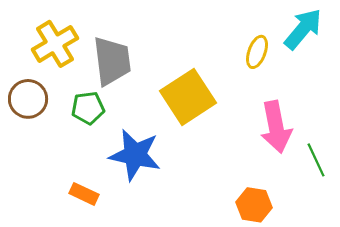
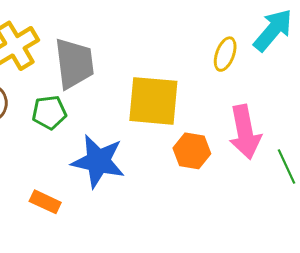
yellow square: (188, 97) -> (153, 101), turned 38
orange hexagon: (254, 205) -> (192, 151), moved

